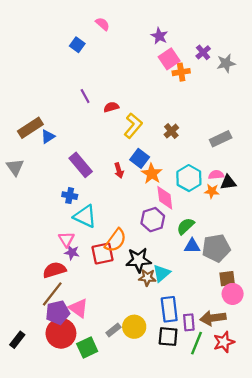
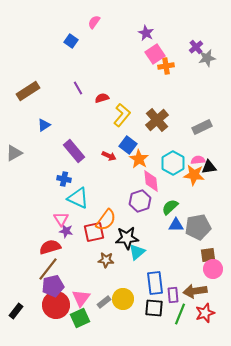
pink semicircle: (102, 24) -> (94, 22), turned -96
purple cross: (203, 52) -> (196, 47), moved
brown rectangle: (30, 128) -> (28, 91), moved
brown cross: (171, 131) -> (157, 120), size x1.6
gray triangle: (15, 167) -> (14, 153), turned 36
red arrow: (119, 170) -> (109, 156), turned -48
orange star: (212, 191) -> (194, 175), size x1.5
cyan triangle: (162, 273) -> (137, 252), moved
brown star: (147, 278) -> (106, 260), moved
pink triangle: (78, 308) -> (81, 298), moved, turned 30

